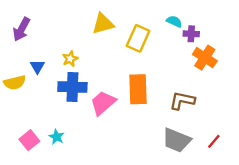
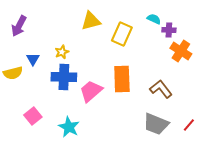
brown L-shape: (182, 101) -> (161, 89), turned 40
cyan star: (57, 137) -> (69, 127), moved, size x1.5
pink square: (29, 140) -> (33, 116), moved

